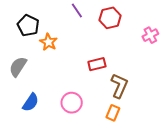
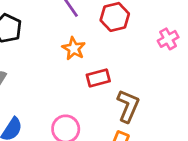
orange star: (48, 42) -> (74, 48), moved

